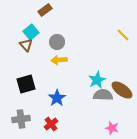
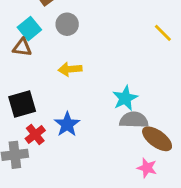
gray circle: (57, 42) -> (67, 24), moved
brown triangle: (26, 45) -> (22, 47), turned -40
brown ellipse: (122, 90) -> (157, 139), moved
red cross: (51, 124) -> (35, 134), moved

